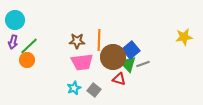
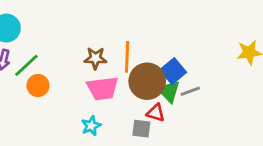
orange circle: (27, 60) -> (38, 86), moved
gray square: (94, 90) -> (141, 129), moved, turned -32

